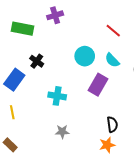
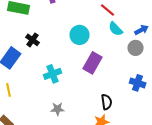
cyan semicircle: (112, 60) -> (116, 29), moved
cyan cross: (57, 96) -> (53, 74), turned -30

